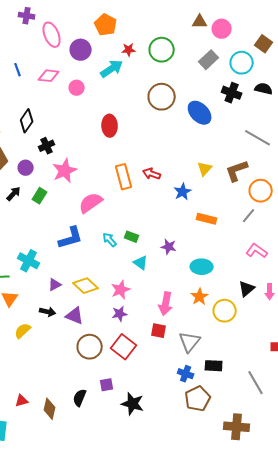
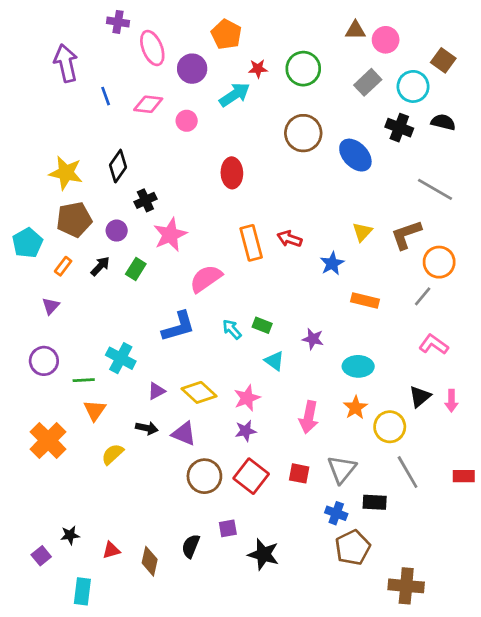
red square: (159, 331) -> (299, 473), moved
gray line: (256, 383) -> (408, 472), moved

